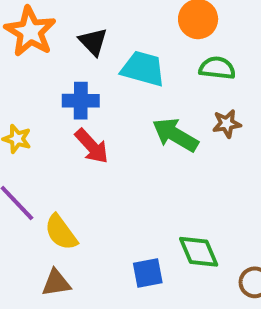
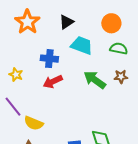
black triangle: (93, 42) -> (66, 22), moved, turned 35
red arrow: (92, 146) -> (53, 82), turned 102
yellow semicircle: (61, 232) -> (34, 123), turned -36

